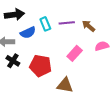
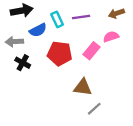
brown arrow: (88, 26) -> (116, 13), moved, turned -56
pink semicircle: (102, 46) -> (111, 37), moved
red pentagon: (40, 66) -> (60, 54), moved

